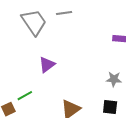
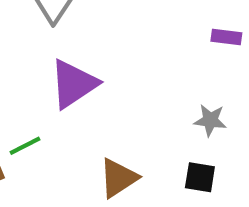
purple triangle: (47, 65) -> (74, 84), size x1.5

